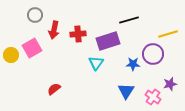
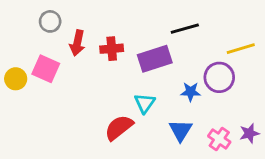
pink square: (32, 48) -> (46, 69), turned -36
cyan triangle: (96, 63) -> (145, 103), moved
purple star: (170, 84) -> (249, 133), moved
red semicircle: (54, 89) -> (119, 128), moved, size x1.5

